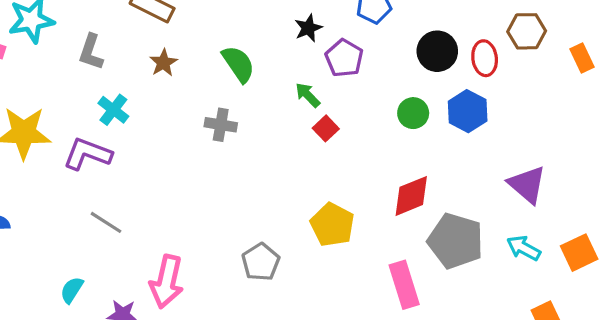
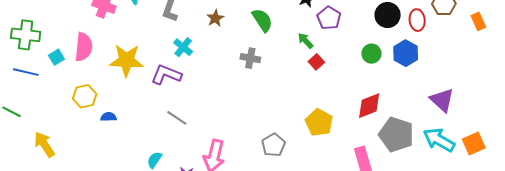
cyan arrow: (524, 248) -> (439, 140), size x1.5

